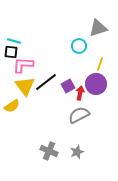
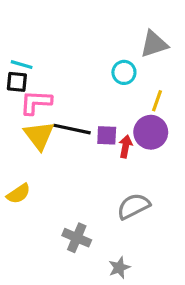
black line: (46, 82) -> (72, 129), turned 50
purple square: (68, 86) -> (107, 135), turned 32
yellow semicircle: (12, 106) -> (19, 194), moved
gray semicircle: (79, 115) -> (133, 206), moved
gray star: (77, 152) -> (119, 268), moved

